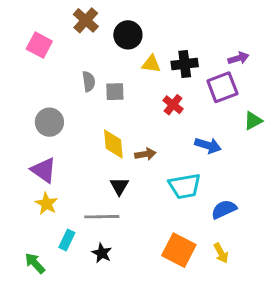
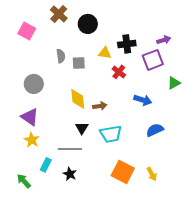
yellow triangle: (151, 64) -> (105, 53), moved
cyan trapezoid: (185, 186) -> (111, 134), moved
blue semicircle: (224, 209) -> (155, 130), moved

